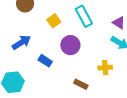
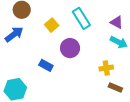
blue arrow: (21, 42) -> (14, 34), moved
brown rectangle: (81, 84) -> (115, 88), moved

